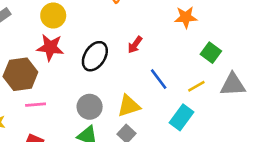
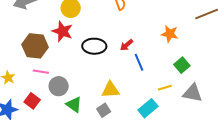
black ellipse: (95, 56) -> (94, 46), turned 45
blue line: (159, 79) -> (139, 62), moved
gray circle: (90, 107) -> (59, 86), moved

